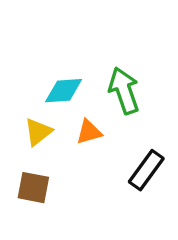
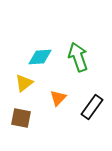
orange triangle: (89, 132) -> (58, 98), moved, turned -30

